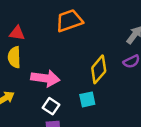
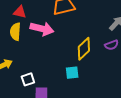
pink arrow: (45, 78) -> (42, 29), moved
white square: (51, 106) -> (28, 79), moved, turned 32

